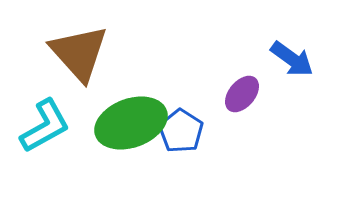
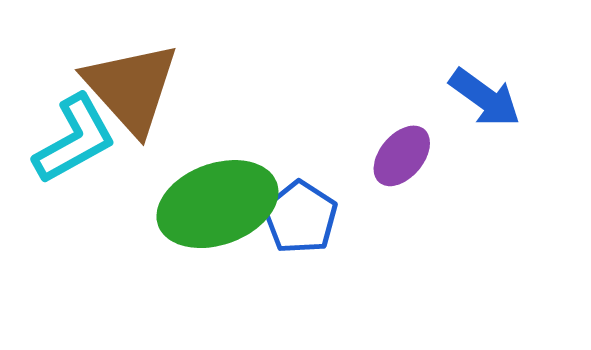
cyan L-shape: (45, 126) -> (75, 139), moved

